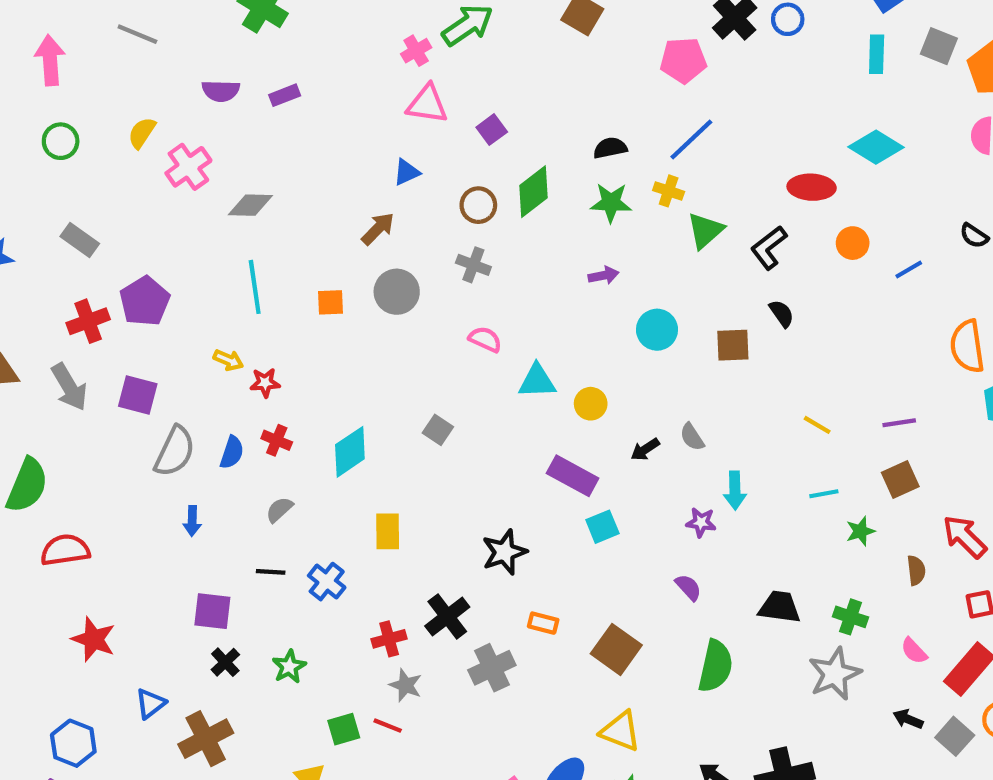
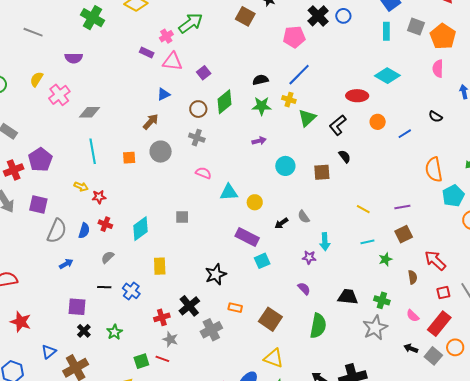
purple rectangle: (285, 95) -> (147, 52), moved, turned 48
gray square: (438, 430) -> (182, 217), turned -32
blue arrow: (192, 521) -> (66, 264), turned -120

